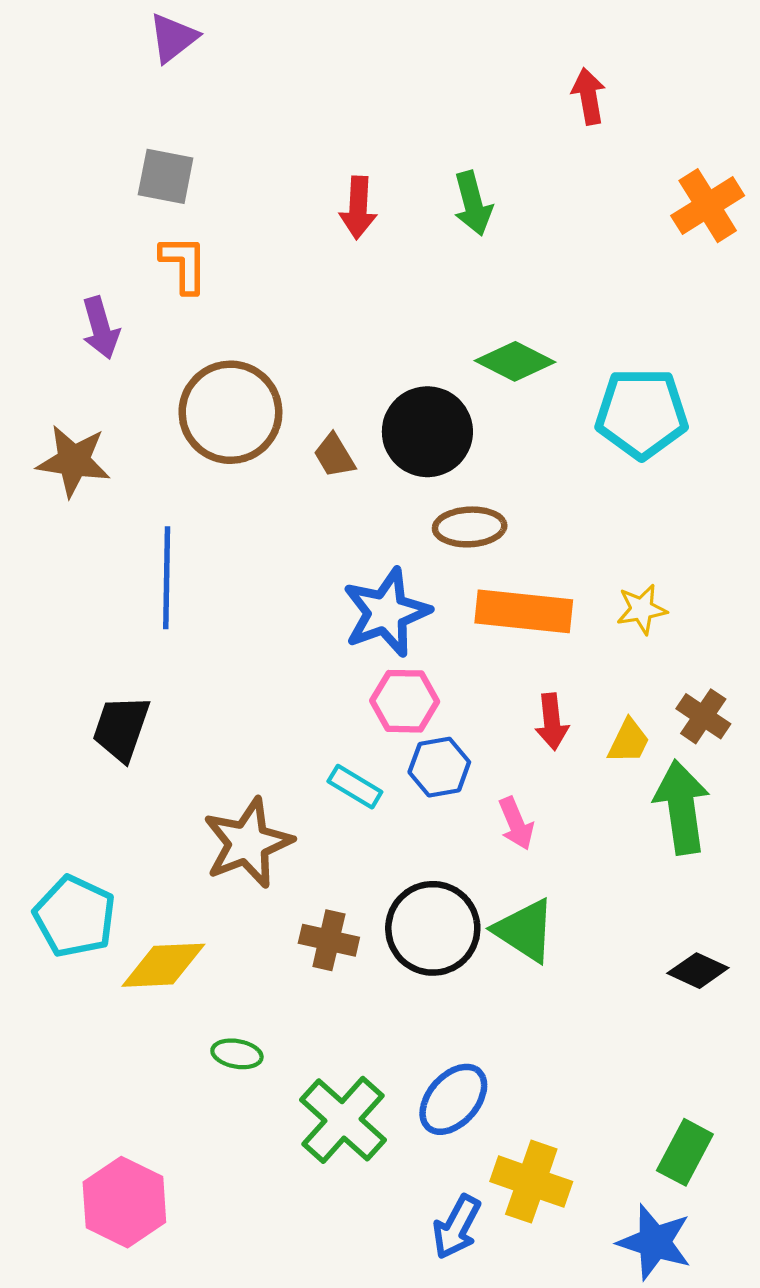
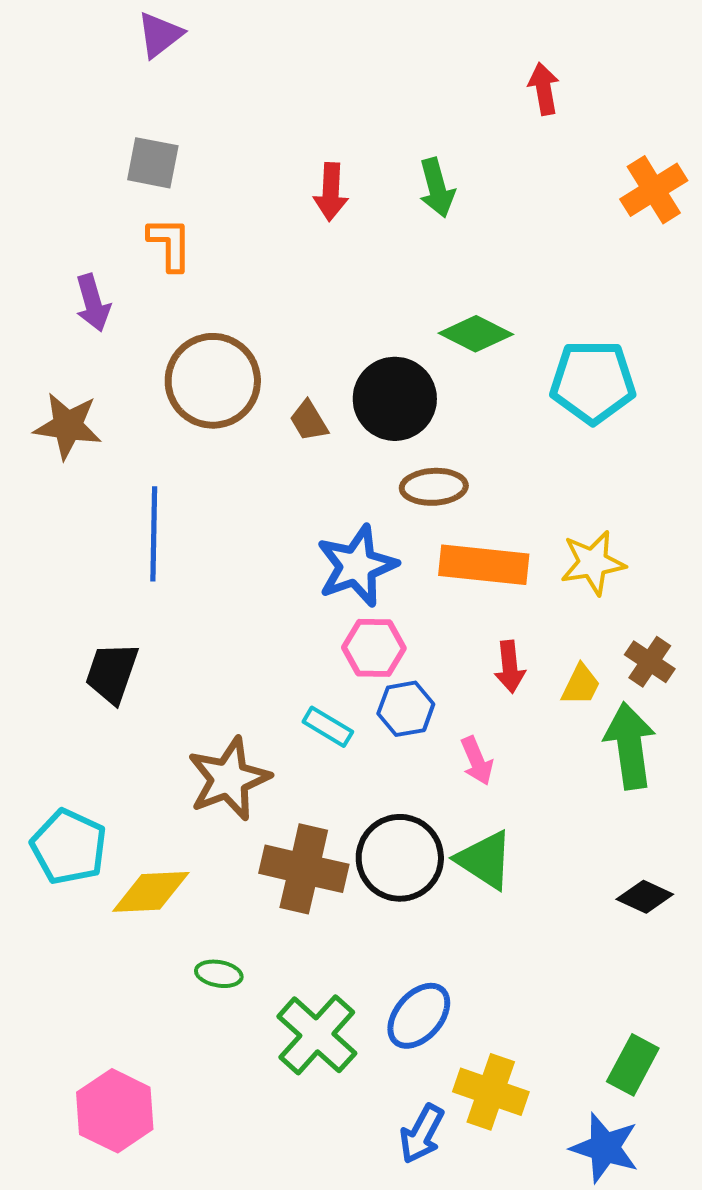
yellow star: (642, 609) -> (593, 563), size x1.4
brown cross: (329, 940) -> (304, 869), size x1.6

